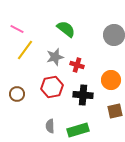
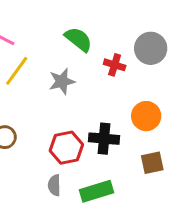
red cross: (77, 65) -> (115, 65), moved
red hexagon: (52, 87) -> (66, 148), moved

